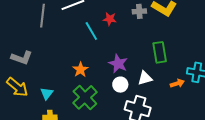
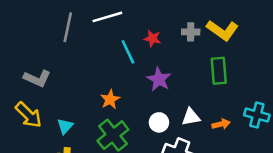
green rectangle: (160, 52) -> (219, 71), moved
purple star: (118, 64) -> (159, 79), moved
orange arrow: (177, 83) -> (221, 124), moved

